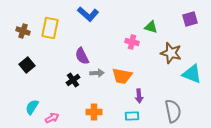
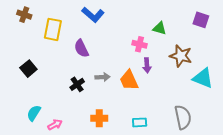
purple square: (190, 19) -> (201, 20), turned 35
brown cross: (23, 31) -> (24, 15), moved
purple semicircle: (82, 56) -> (81, 48), moved
orange trapezoid: (122, 76) -> (129, 80), turned 55
purple arrow: (139, 96) -> (147, 65), moved

